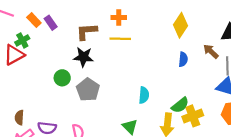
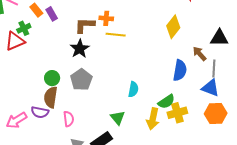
orange cross: (119, 17) -> (106, 18), moved
black star: (83, 57) -> (80, 49), turned 30
blue semicircle: (183, 59) -> (180, 70), moved, size x1.5
green circle: (62, 78) -> (52, 78), moved
brown semicircle: (19, 118) -> (51, 97), moved, size x1.5

